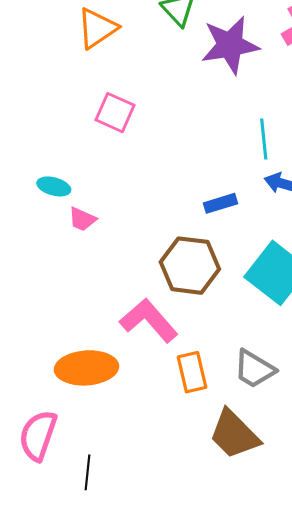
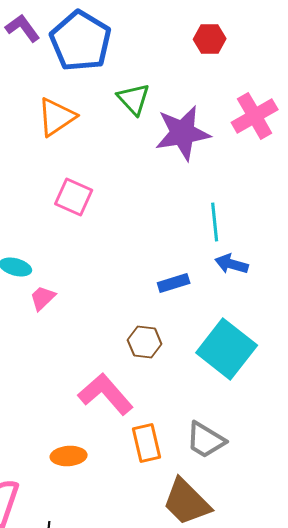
pink trapezoid: (82, 219) -> (43, 298), turned 112
brown hexagon: (190, 266) -> (145, 342), size x0.6
orange ellipse: (87, 368) -> (69, 456), moved, size x0.6

